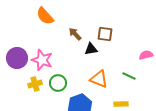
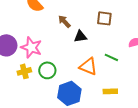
brown square: (105, 34) -> (104, 18), moved
green line: (129, 76) -> (111, 57), moved

